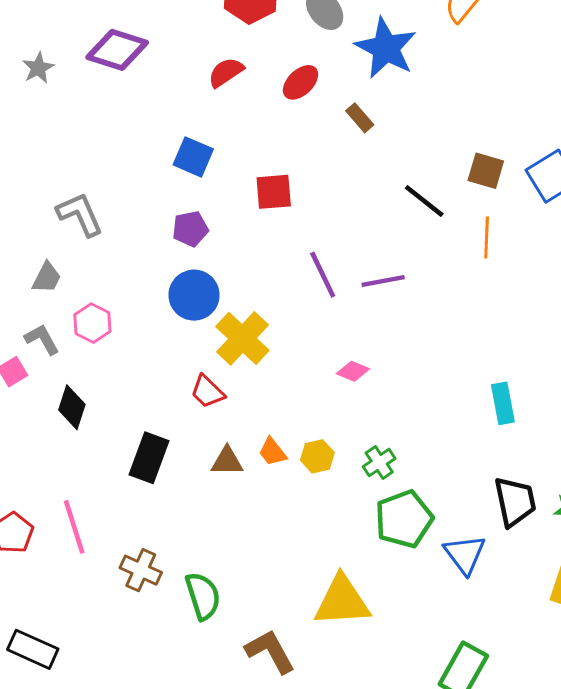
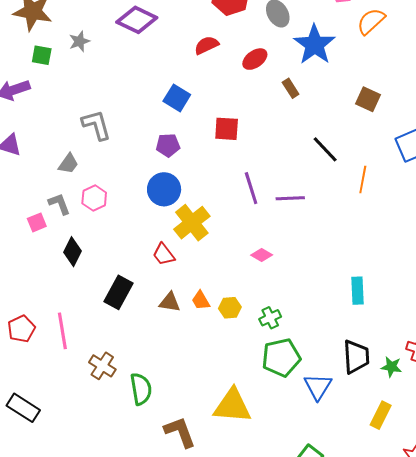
gray star: (38, 68) -> (79, 41), moved
brown square: (486, 171) -> (368, 99), moved

